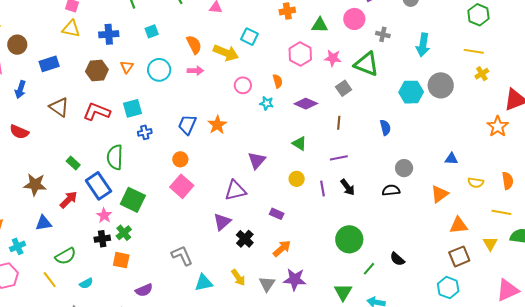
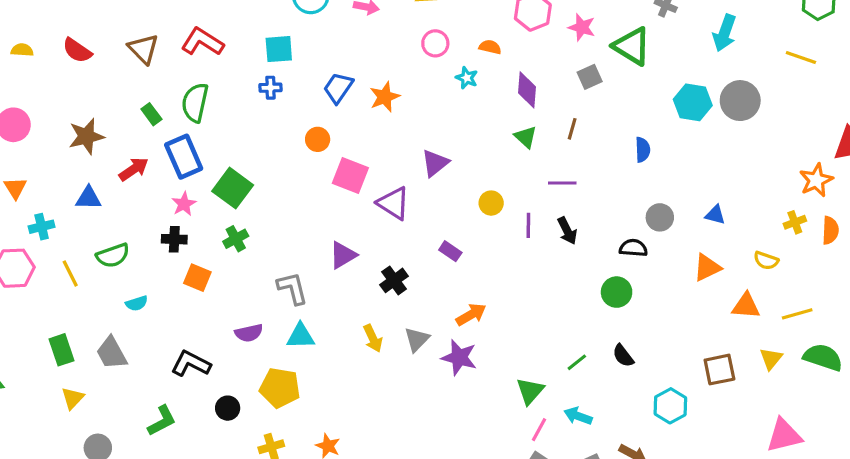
yellow cross: (482, 74) -> (795, 222), moved
orange semicircle: (278, 81) -> (490, 47), turned -72
purple diamond: (306, 104) -> (527, 90), turned 60
brown triangle: (59, 107) -> (143, 49), moved
cyan square: (133, 108) -> (279, 49), moved
green triangle: (299, 143) -> (526, 137), moved
green semicircle: (115, 157) -> (195, 103), moved
blue triangle: (451, 159) -> (715, 215), moved
orange semicircle: (508, 181) -> (830, 230), moved
brown star: (35, 185) -> (86, 136), turned -30
pink square: (182, 186) -> (350, 176), moved, turned -30
purple triangle: (235, 190) -> (393, 203), turned 35
yellow line: (501, 212) -> (797, 314), turned -36
purple triangle: (222, 222) -> (343, 255), moved
orange triangle: (458, 225) -> (746, 306), moved
green cross: (124, 233) -> (236, 239), moved
green circle: (349, 239) -> (617, 292), moved, size x0.7
orange arrow: (282, 248) -> (471, 315), moved
yellow line: (50, 280) -> (70, 273), moved
cyan triangle: (204, 283) -> (301, 336), moved
gray triangle: (267, 284) -> (417, 339), moved
cyan hexagon: (448, 288) -> (670, 406), moved
purple semicircle: (144, 290) -> (249, 333), moved

